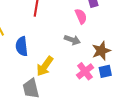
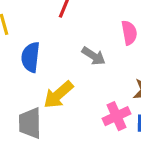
gray arrow: (72, 40) -> (94, 56), moved

